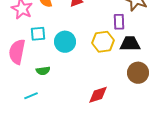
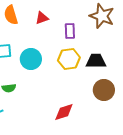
purple rectangle: (119, 22) -> (70, 31), moved

